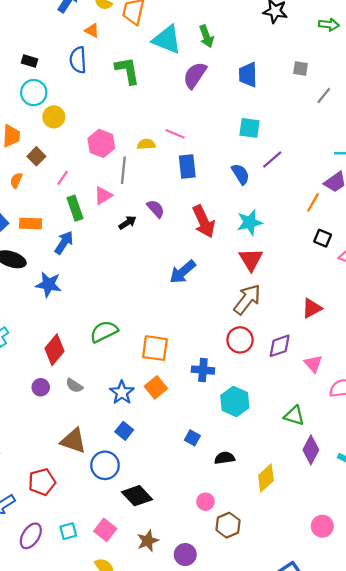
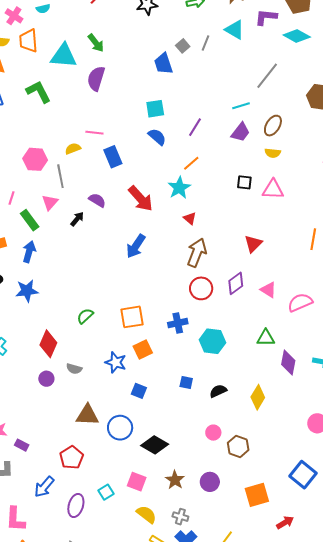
gray square: (301, 68) -> (183, 46), turned -32
blue trapezoid: (248, 75) -> (163, 64), moved
gray line: (324, 95) -> (206, 43), moved
purple line: (272, 159) -> (195, 127), moved
blue semicircle: (240, 174) -> (157, 137), moved
orange line: (313, 202) -> (191, 163), moved, turned 36
red triangle: (251, 259) -> (190, 218), size x0.6
green semicircle: (104, 332) -> (85, 316), size x0.7
orange square: (156, 387) -> (143, 350), turned 30
blue square: (124, 431) -> (139, 391), moved

